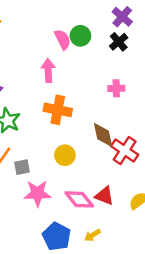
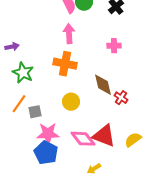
pink arrow: (48, 70) -> (69, 34), moved
red cross: (125, 150) -> (121, 98), size x0.6
red triangle: (104, 196) -> (104, 136), size x1.4
blue pentagon: (57, 236) -> (46, 153), moved

